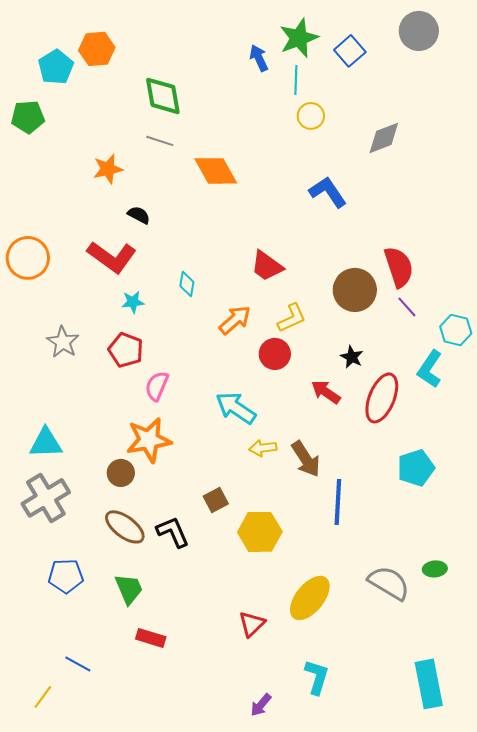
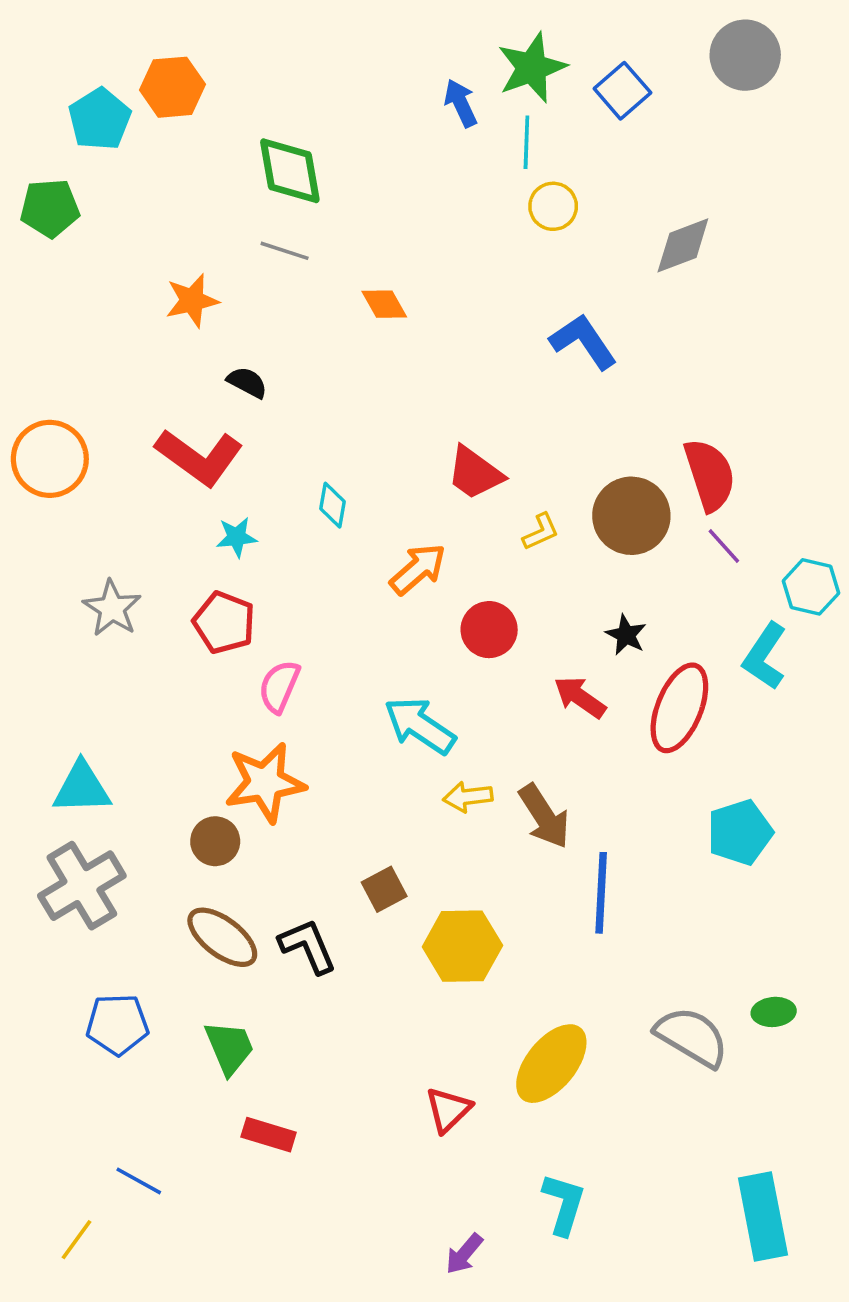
orange diamond: (216, 171) -> (384, 304), size x0.6
yellow L-shape: (292, 318) -> (541, 532), moved, size x0.7

